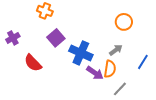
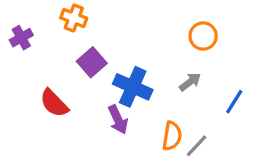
purple cross: (13, 38) -> (21, 38), moved
orange semicircle: (110, 69) -> (172, 136), moved
purple arrow: (95, 73) -> (118, 120), moved, turned 30

